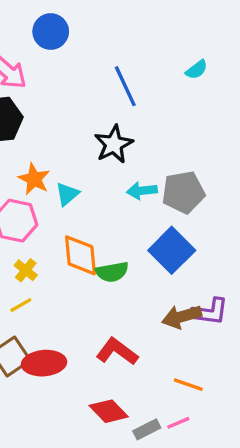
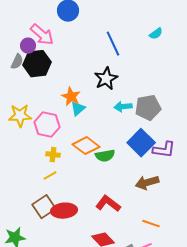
orange star: (34, 179) -> (71, 97), moved
orange diamond: (81, 255) -> (86, 146), turned -48
yellow cross: (26, 270) -> (53, 155), turned -32
purple L-shape: (210, 312) -> (164, 150), moved

